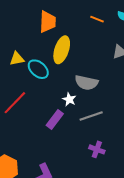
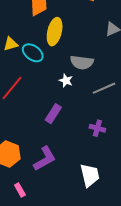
gray line: (91, 116) -> (104, 88), moved
purple rectangle: (55, 119) -> (53, 114), moved

